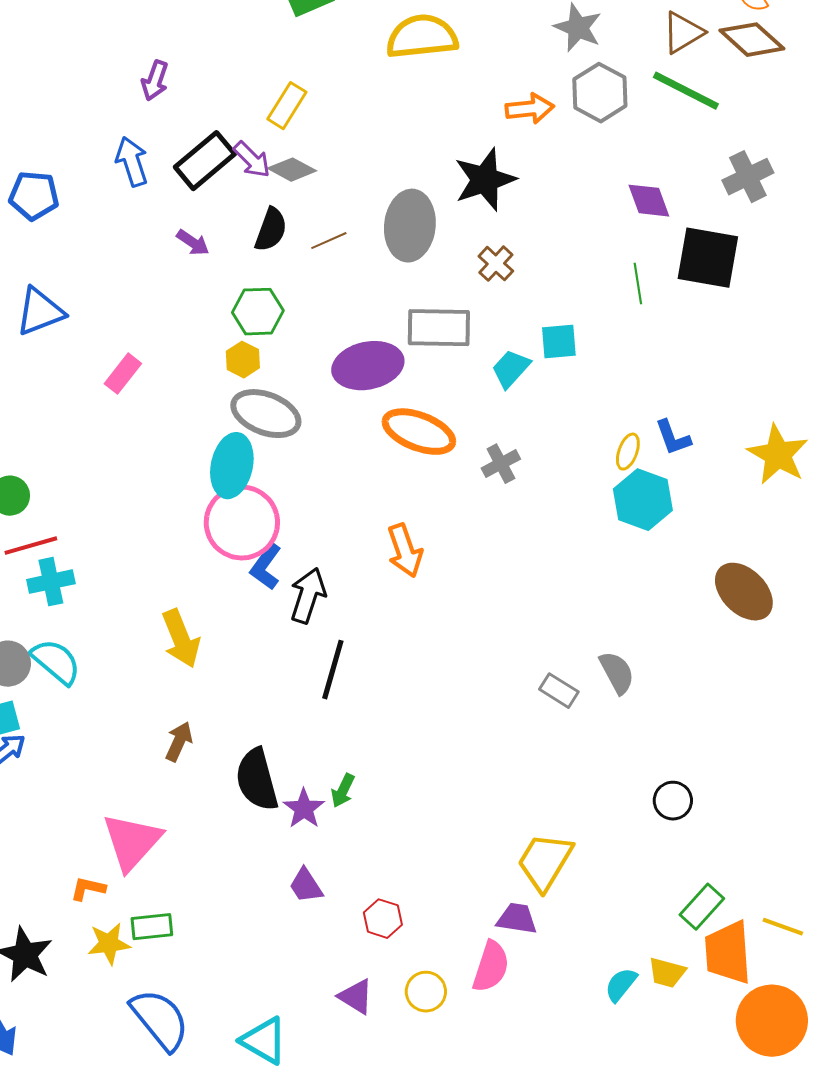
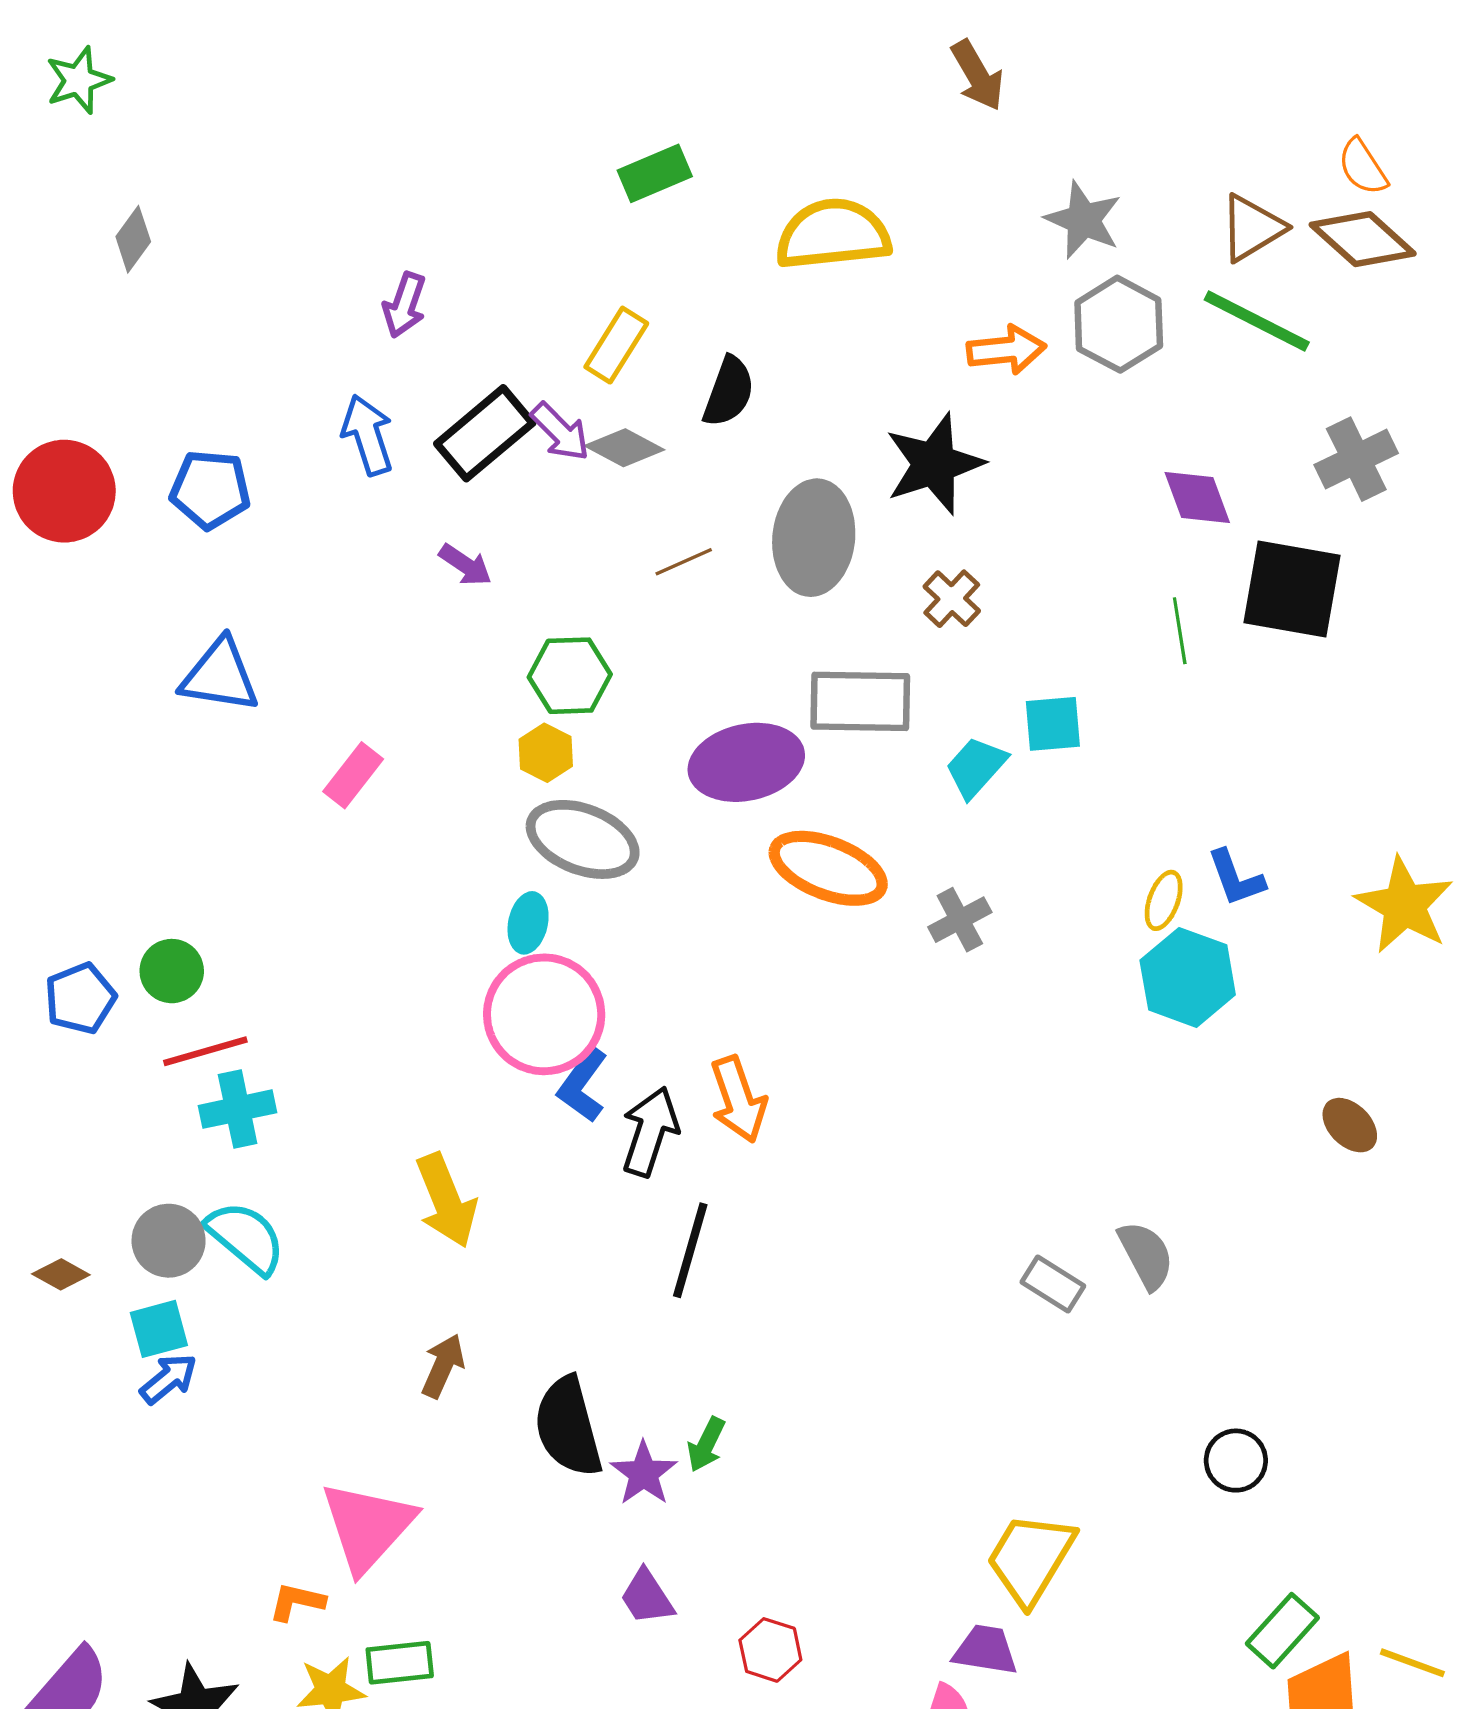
black semicircle: (271, 230) -> (729, 392), moved
blue triangle: (40, 312) -> (220, 676), turned 30
cyan ellipse: (232, 466) -> (528, 923), size x0.6
orange arrow: (405, 551) -> (738, 1099), moved
brown ellipse: (744, 592) -> (1350, 1125), size x0.6

